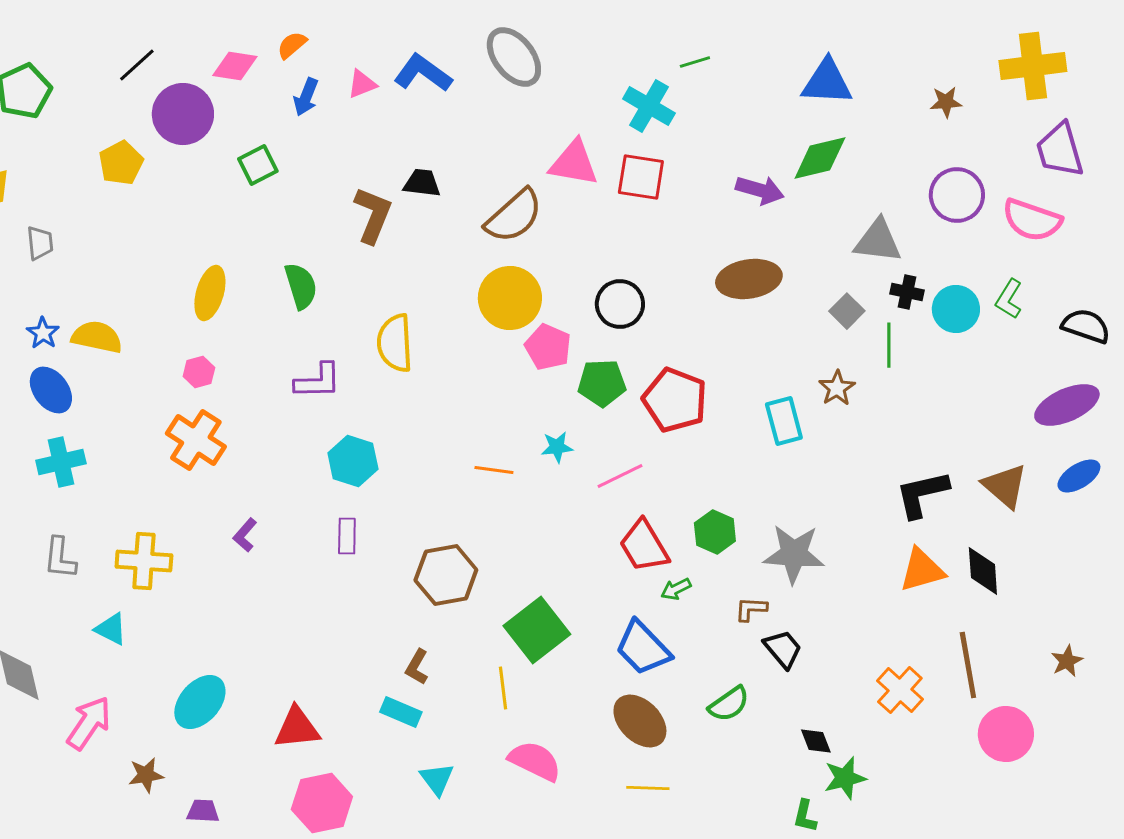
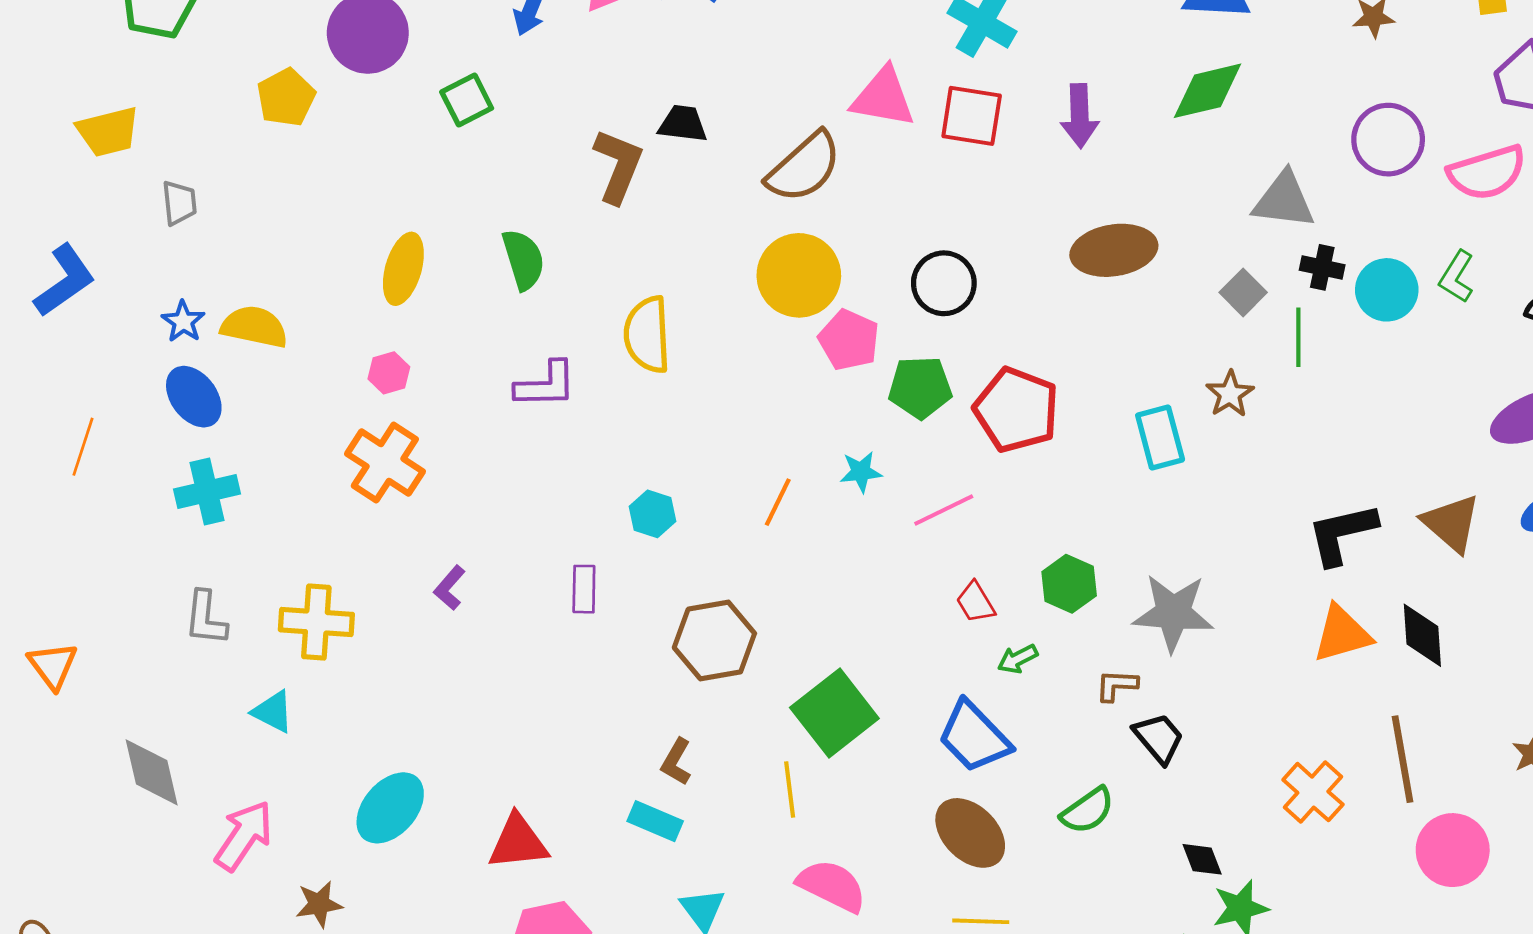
purple arrow: (760, 190) -> (1080, 116), moved, turned 72
pink semicircle: (1032, 220) -> (1487, 173), turned -36
cyan hexagon: (353, 461) -> (653, 514), moved, size x0.7
orange line: (494, 470) -> (778, 502), turned -72
red trapezoid: (644, 546) -> (975, 602), size x0.6

